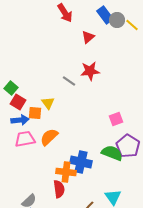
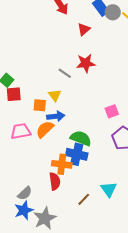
red square: (18, 102) -> (14, 94), turned -35
yellow triangle: (48, 103) -> (55, 95), moved
orange square: (35, 113) -> (40, 105), moved
blue arrow: (20, 120) -> (56, 116), moved
green semicircle: (112, 153) -> (81, 138), moved

